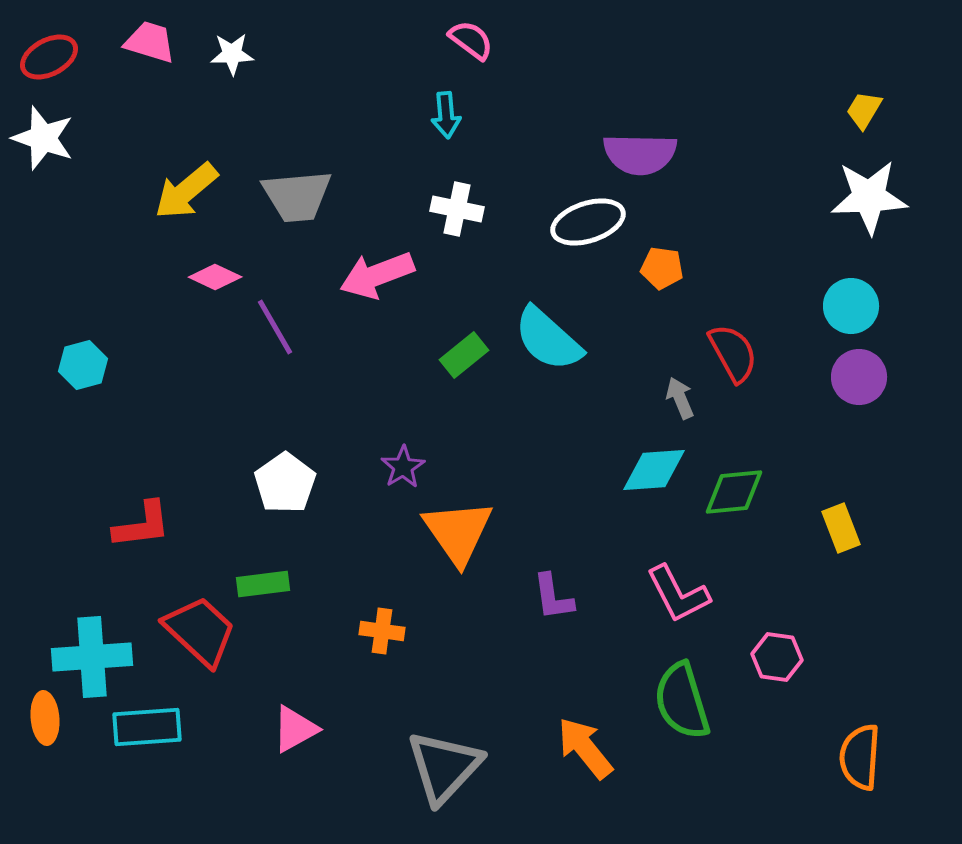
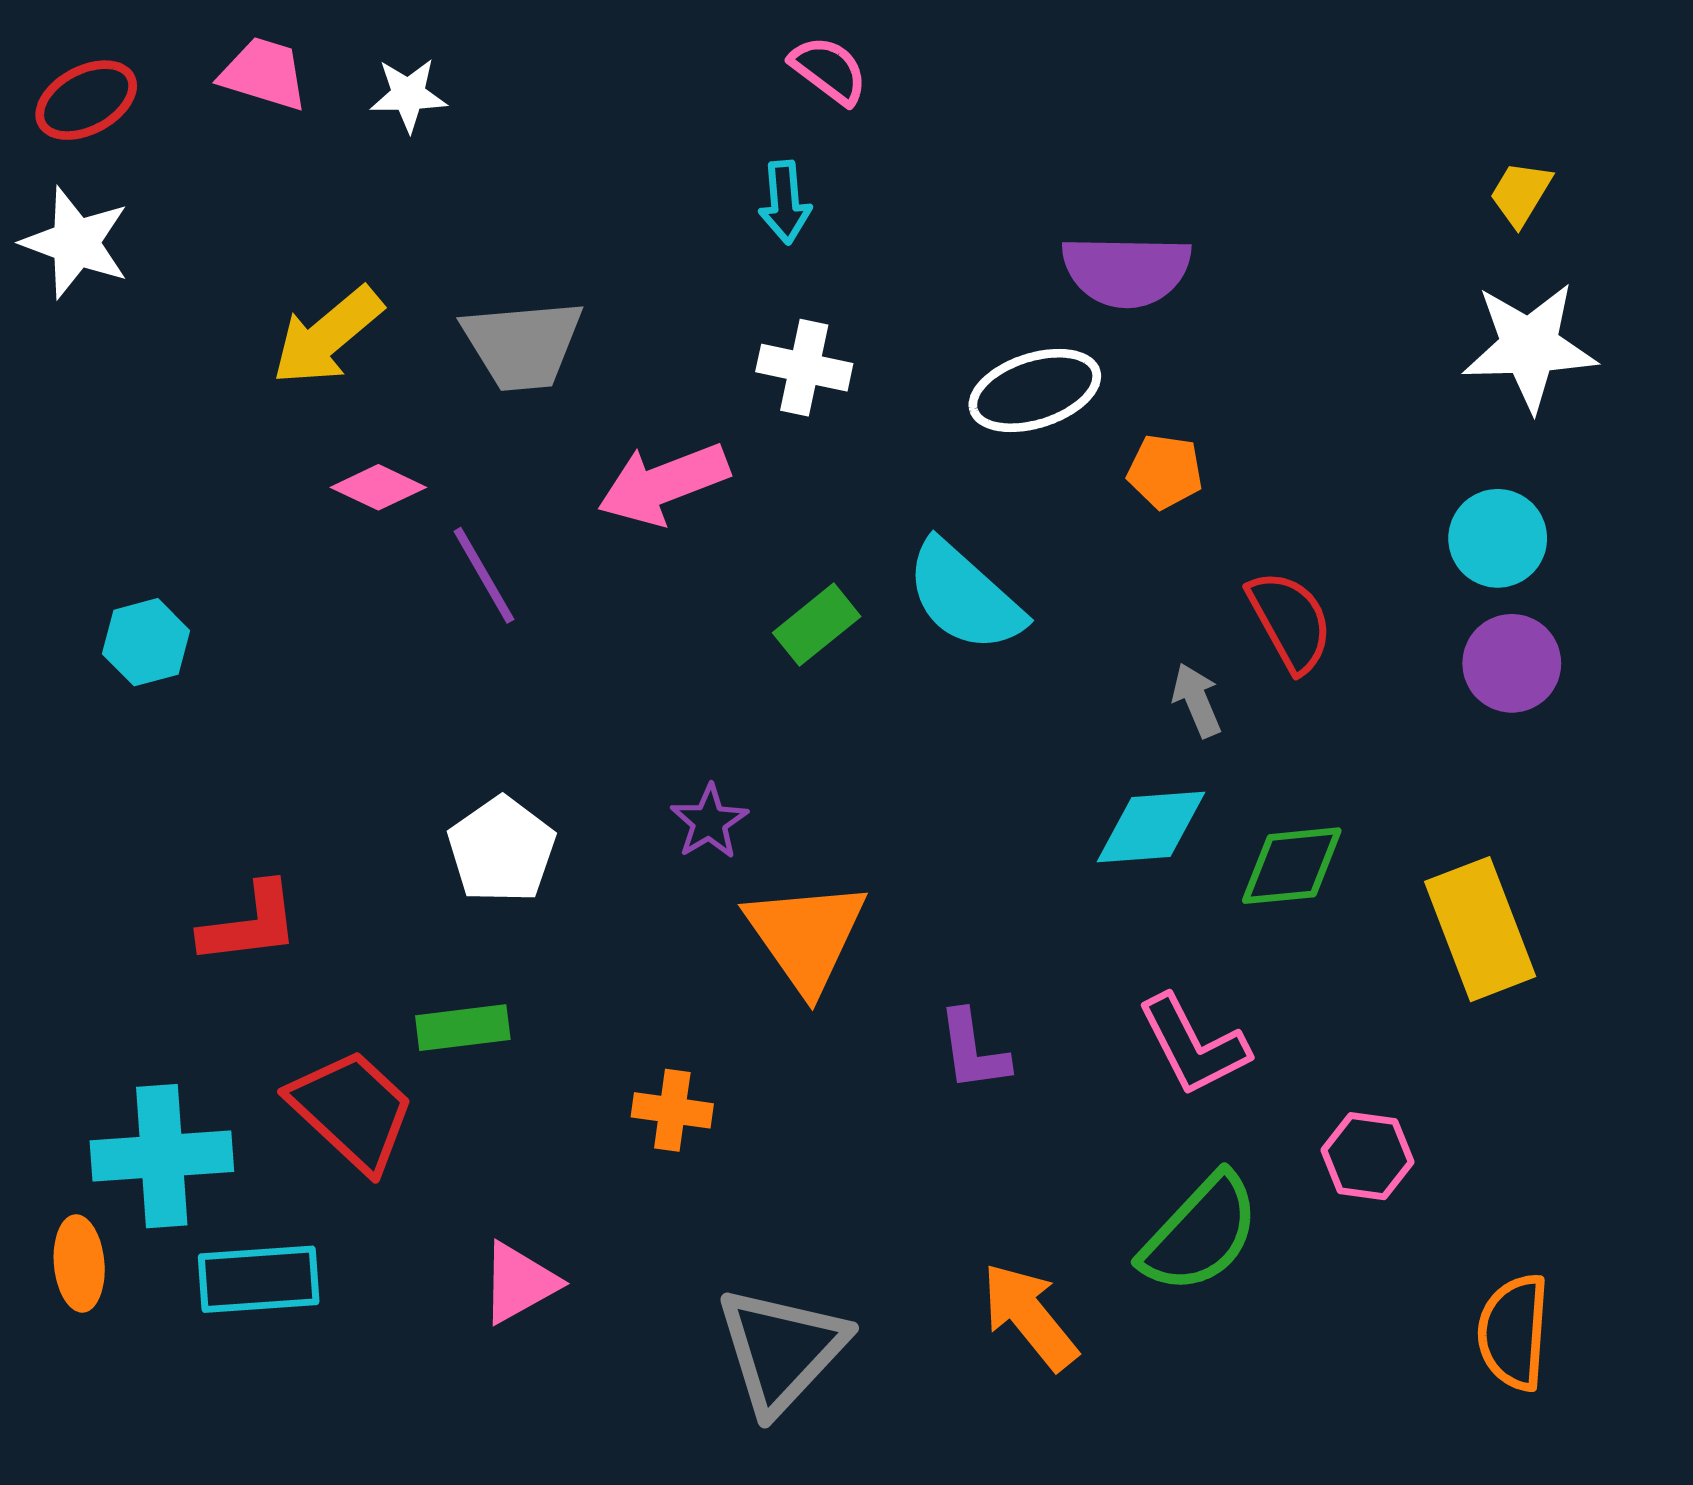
yellow rectangle: (841, 528) -> (1480, 929), size x1.6
green semicircle: (682, 701) -> (1200, 1234), turned -120

